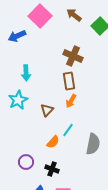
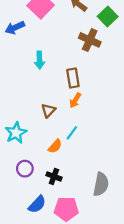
brown cross: (73, 56) -> (90, 40), moved
cyan arrow: (26, 73) -> (39, 60), moved
cyan star: (18, 100) -> (16, 133), moved
gray semicircle: (93, 144) -> (101, 184), moved

